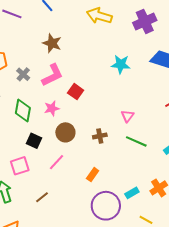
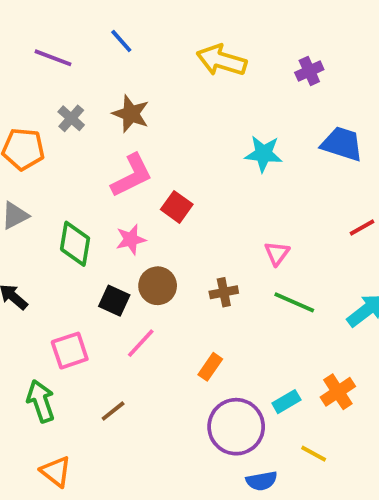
purple cross: (145, 21) -> (309, 71), size x0.6
gray cross: (23, 74) -> (71, 118), moved
black square: (34, 141) -> (114, 301), moved

